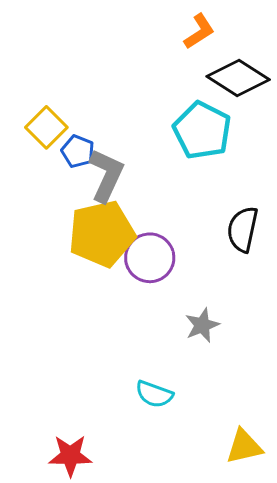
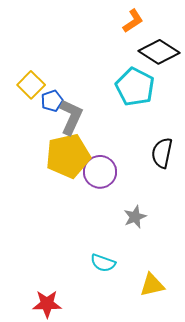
blue pentagon: (78, 151) -> (52, 101), turned 30
yellow triangle: (244, 447) -> (152, 285), moved

